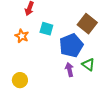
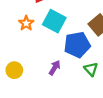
cyan square: (46, 29) -> (54, 21), size x1.5
purple arrow: (69, 70) -> (55, 68), moved, turned 32

